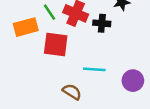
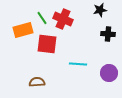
black cross: (102, 23) -> (108, 34), moved
brown semicircle: (72, 92) -> (37, 82), moved, turned -35

